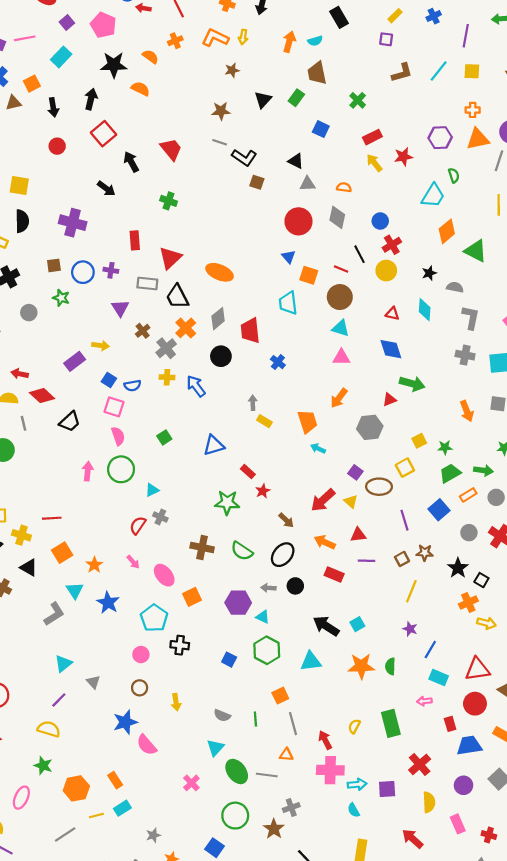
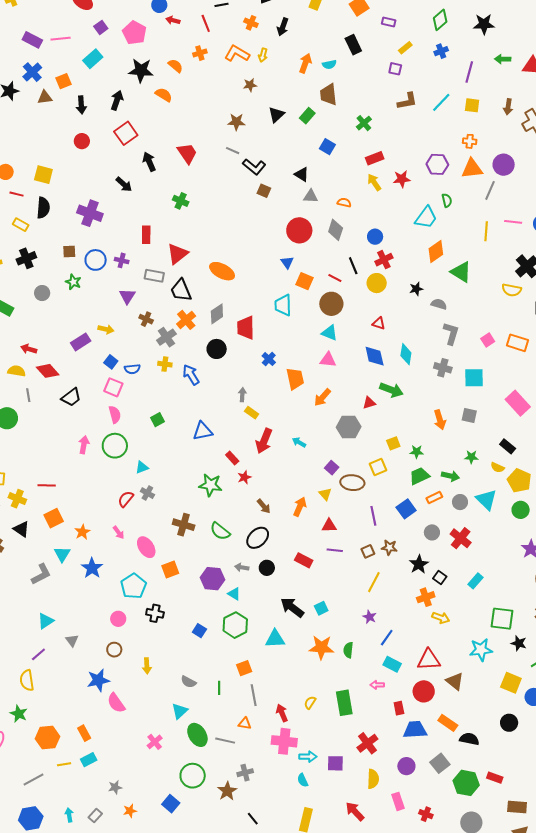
cyan diamond: (425, 310) -> (406, 354), moved
brown cross: (143, 331) -> (146, 319), turned -32
orange trapezoid: (307, 421) -> (295, 379), moved
red arrow: (323, 500) -> (264, 441), moved, turned -30
orange arrow: (325, 542) -> (300, 507), moved, turned 84
yellow semicircle: (49, 729) -> (27, 680), turned -120

